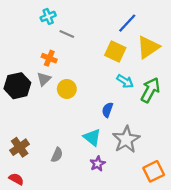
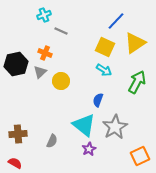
cyan arrow: (125, 81) -> (104, 70), moved
black hexagon: (17, 86) -> (16, 64), moved
cyan triangle: (92, 137) -> (84, 125), size x1.4
brown cross: (20, 147) -> (18, 134), turned 30

